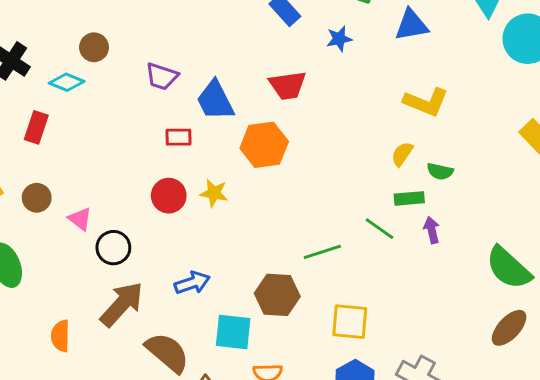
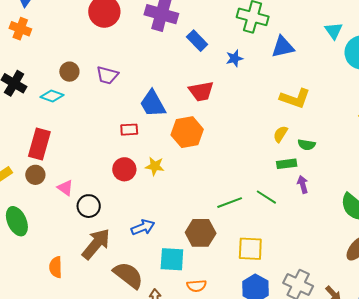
purple trapezoid: (162, 76) -> (107, 75), moved
red rectangle: (36, 127) -> (39, 144), moved, size x1.4
green line: (380, 229) -> (266, 197), moved

